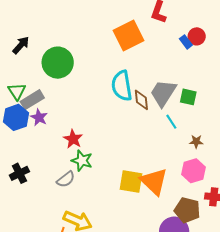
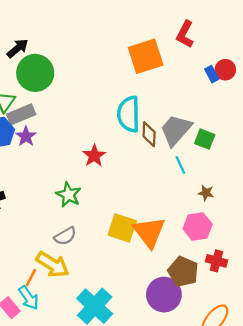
green circle: (58, 63) -> (35, 73), moved
red star: (73, 139) -> (94, 156), moved
gray semicircle: (66, 179) -> (65, 236), moved

